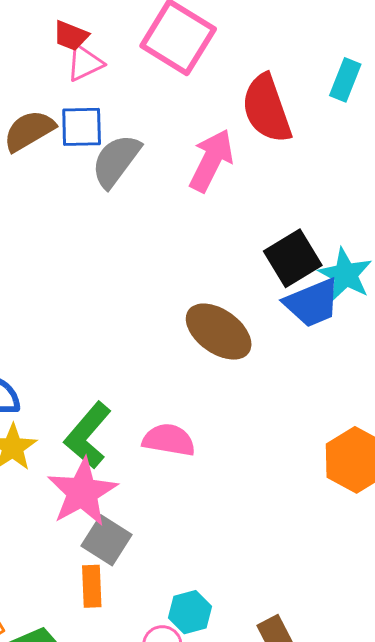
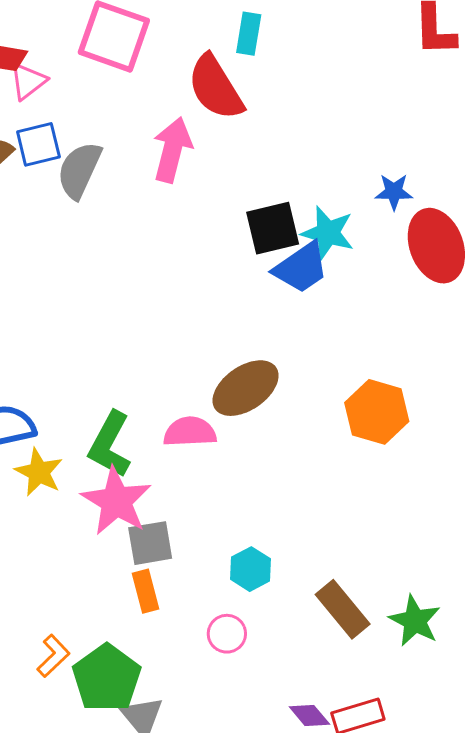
cyan rectangle: (345, 80) -> (249, 34), moved
black square: (293, 258) -> (273, 228), turned 30
brown ellipse: (219, 332) -> (246, 388), moved, turned -58
gray square: (107, 540) -> (150, 543), turned -30
cyan hexagon: (190, 612) -> (251, 569), moved

